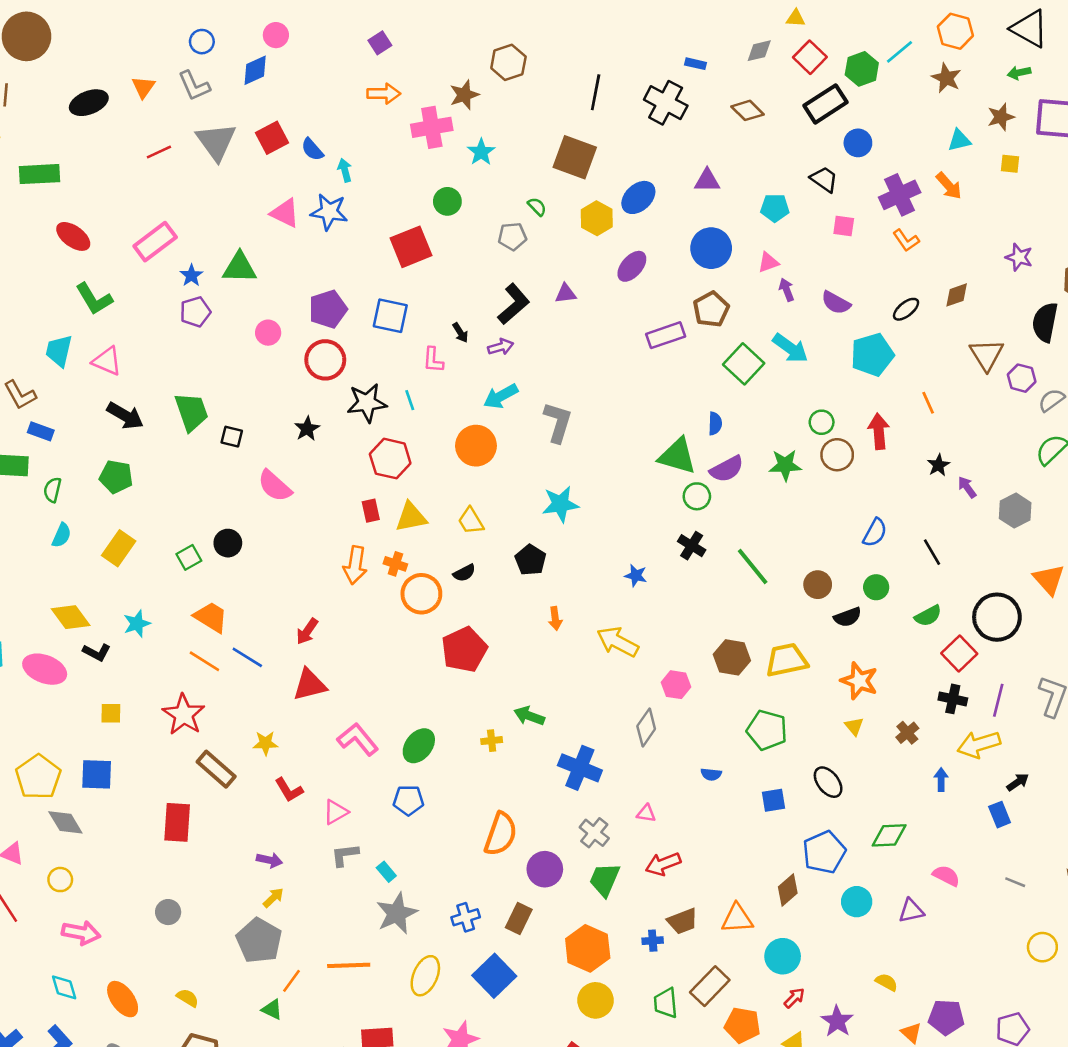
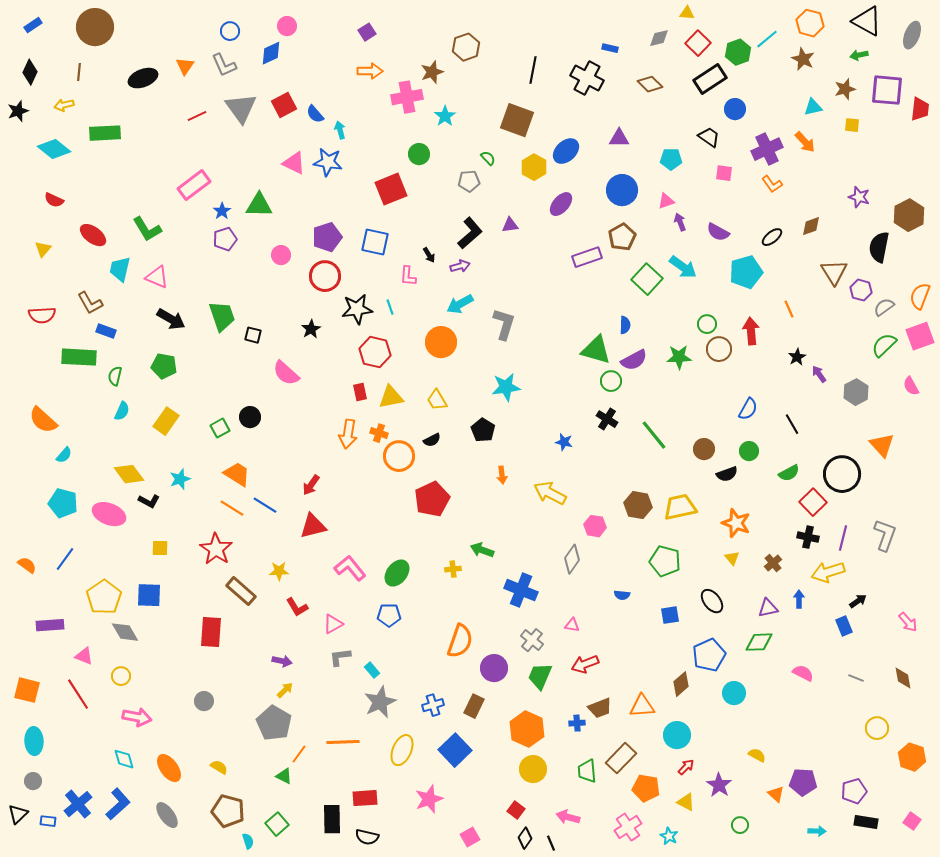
red ellipse: (73, 236) -> (93, 235), moved
purple triangle: (911, 911) -> (768, 608), moved

